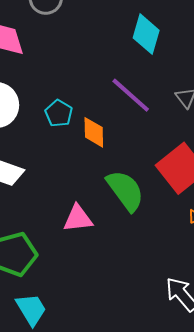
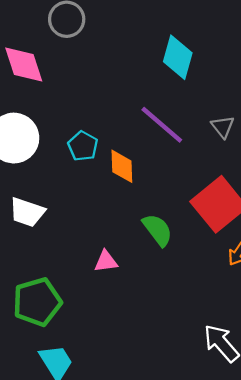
green semicircle: (125, 191) -> (158, 230), size x0.7
pink triangle: (78, 218) -> (106, 261), size x0.7

